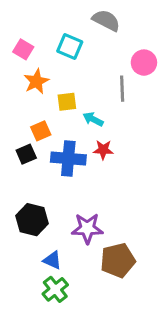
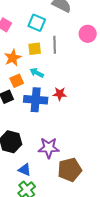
orange star: (36, 81) -> (13, 58), moved
gray line: (122, 89) -> (55, 45), moved
yellow square: (67, 102) -> (35, 49), moved
cyan arrow: (93, 119) -> (37, 73), moved

